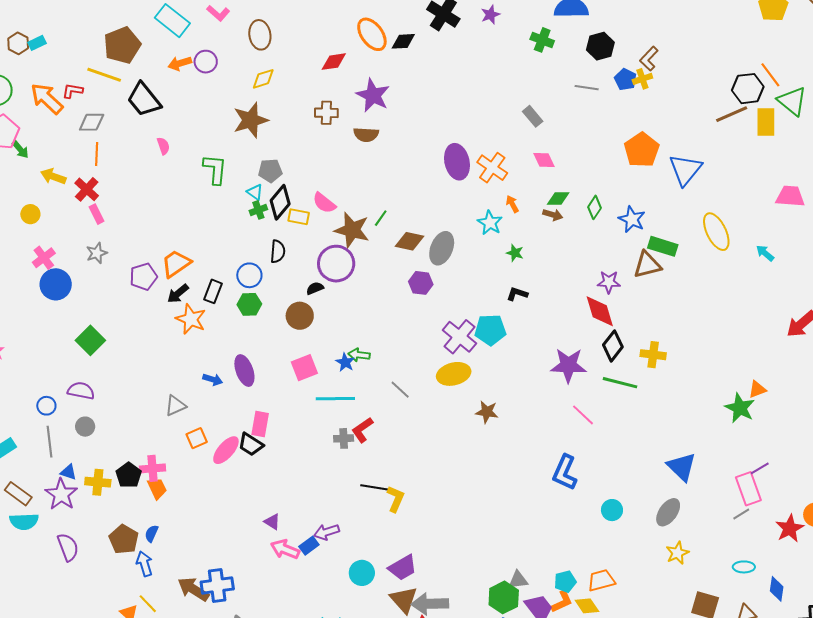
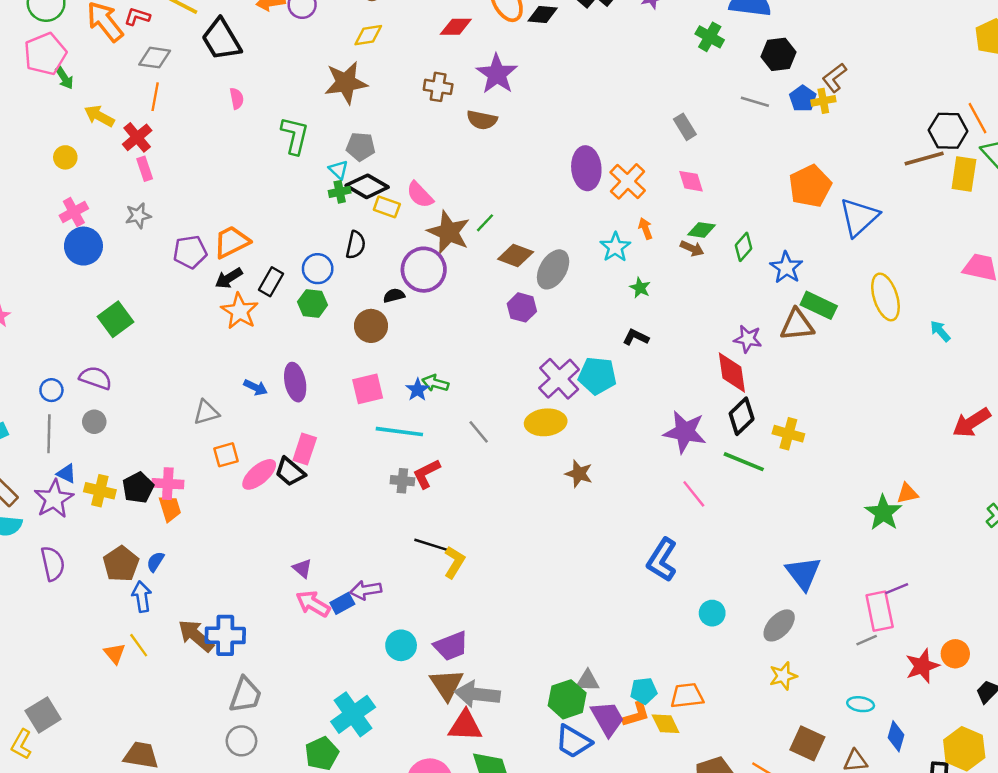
black diamond: (280, 202) -> (367, 186), turned 72

